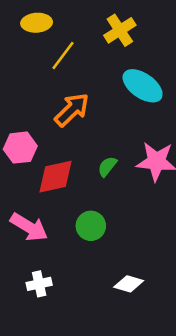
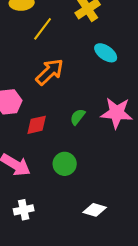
cyan ellipse: (143, 86) -> (106, 53), size x0.7
red diamond: (56, 177) -> (37, 125), size x0.7

